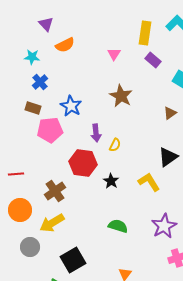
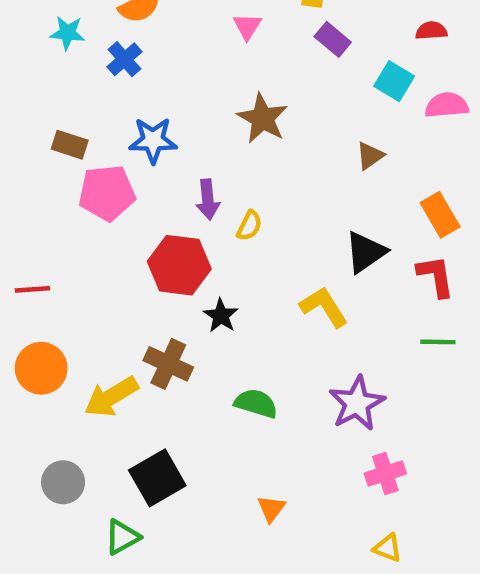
blue cross: (40, 82) -> (124, 59), moved
blue star: (71, 106) -> (153, 140), turned -30
black star: (111, 181) -> (221, 316), moved
brown cross: (55, 191) -> (168, 364), moved, turned -30
gray circle: (30, 247) -> (63, 482), moved

